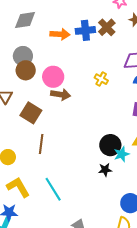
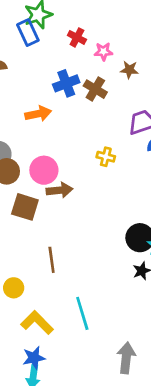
blue cross: (85, 30) -> (66, 83), moved
brown square: (31, 113) -> (25, 207), moved
cyan line: (53, 189) -> (82, 313), turned 30

